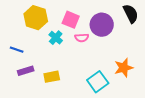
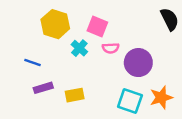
purple circle: (102, 25) -> (138, 63), moved
orange star: (124, 68) -> (161, 97), moved
cyan square: (98, 82) -> (130, 101), turned -35

